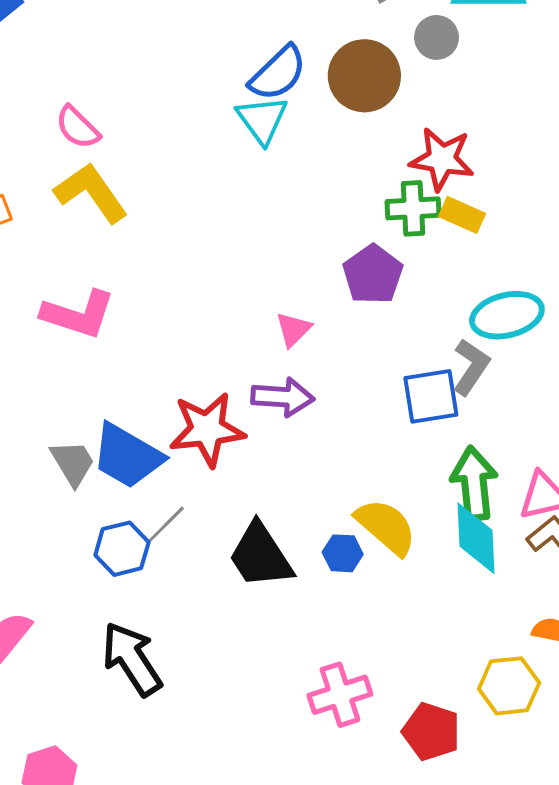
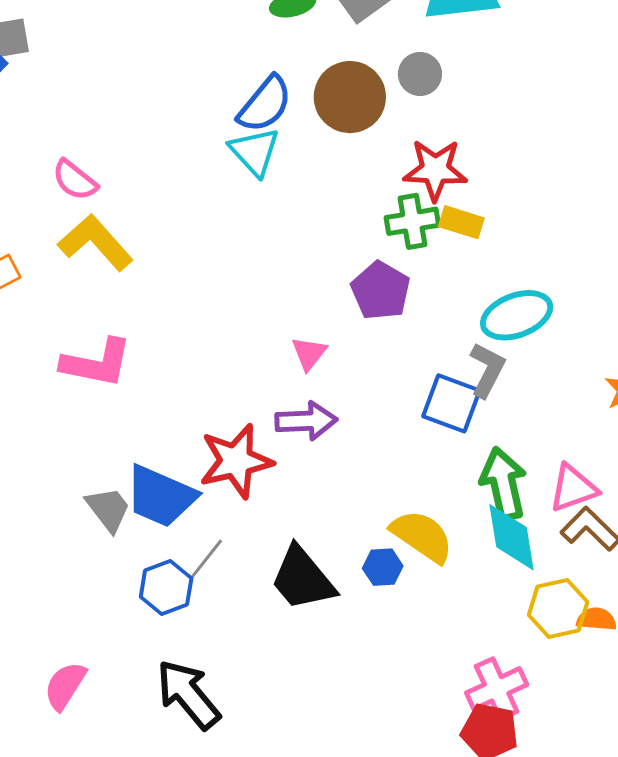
gray circle: (437, 37) -> (420, 74), moved
blue square: (431, 396) -> (451, 403), turned 36
yellow hexagon: (509, 686) -> (558, 608), moved
pink cross: (340, 695) -> (497, 689), moved

